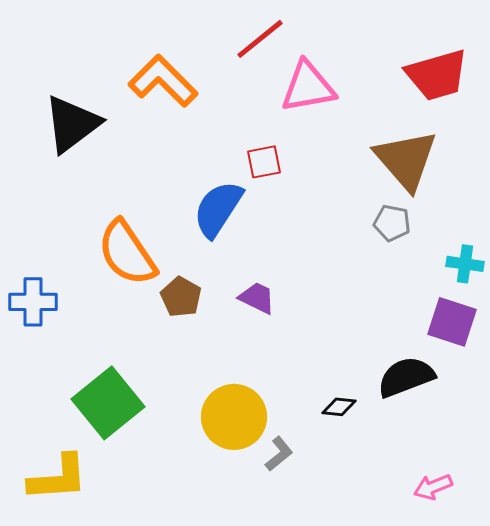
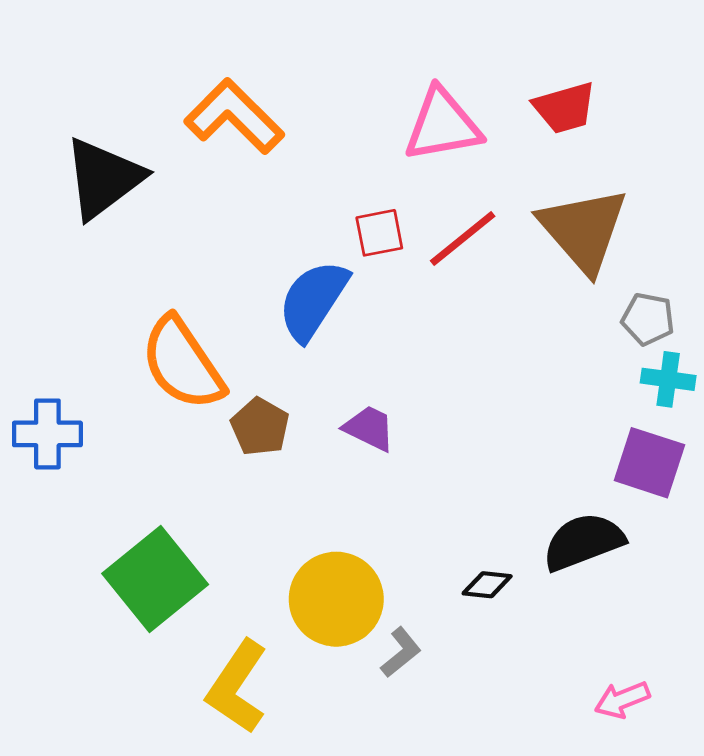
red line: (260, 39) -> (463, 239), moved
red trapezoid: (437, 75) -> (565, 108), moved, size x0.7
gray pentagon: (392, 223) -> (648, 319), moved
yellow L-shape: (58, 478) -> (237, 687), moved, turned 128

